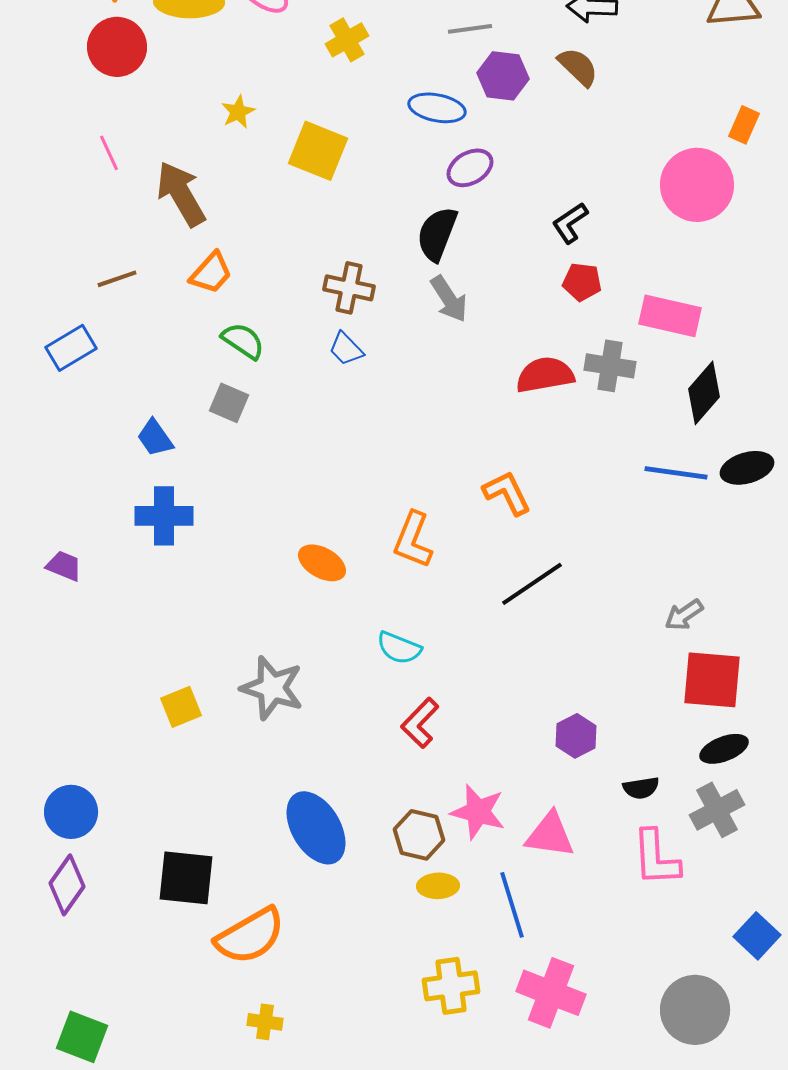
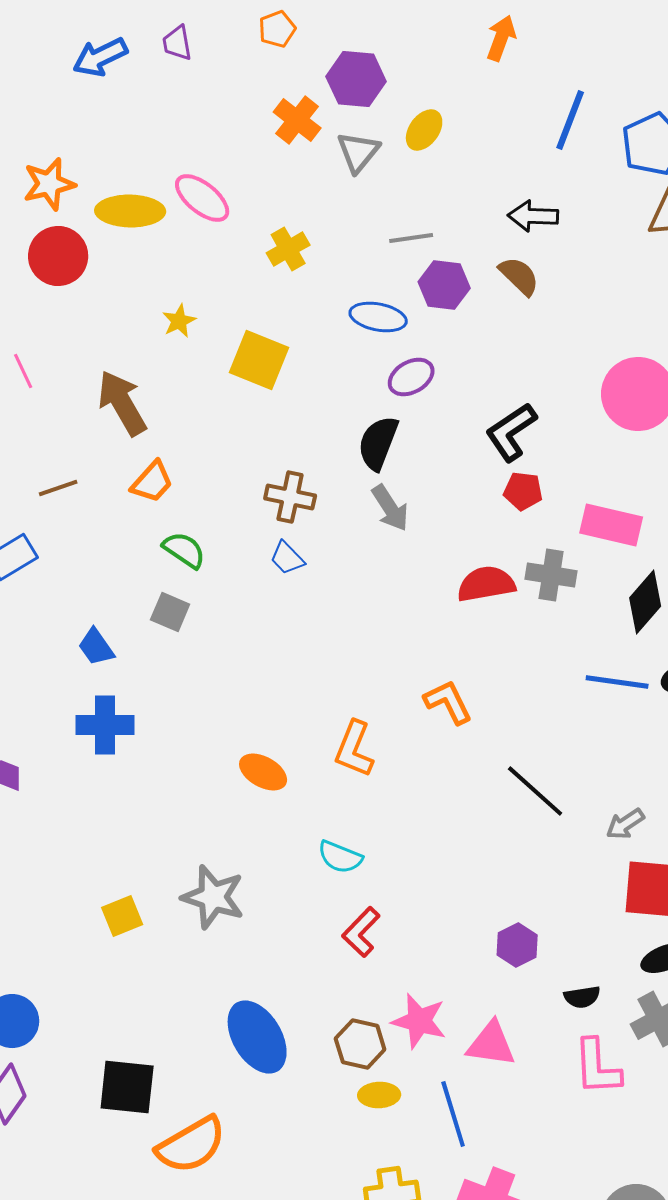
pink line: (109, 153) -> (23, 371), moved
black L-shape: (570, 223) -> (511, 432), size x1.4
black line: (532, 584) -> (535, 791), moved, turned 76

